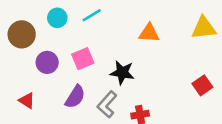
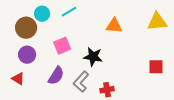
brown circle: (22, 34) -> (26, 28), moved
purple circle: (47, 62) -> (27, 55), moved
red square: (202, 85) -> (156, 67), turned 35

